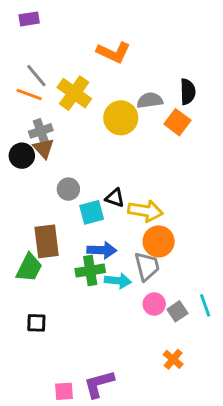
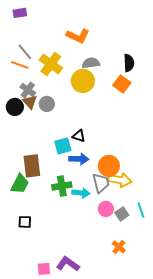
gray semicircle: (150, 100) -> (91, 63), moved
gray cross: (41, 131) -> (28, 90), turned -35
gray circle: (68, 189) -> (47, 104), moved
yellow arrow: (145, 211) -> (120, 180), moved
blue arrow: (102, 250) -> (79, 159), moved
purple L-shape: (99, 384) -> (68, 264), turned 50

